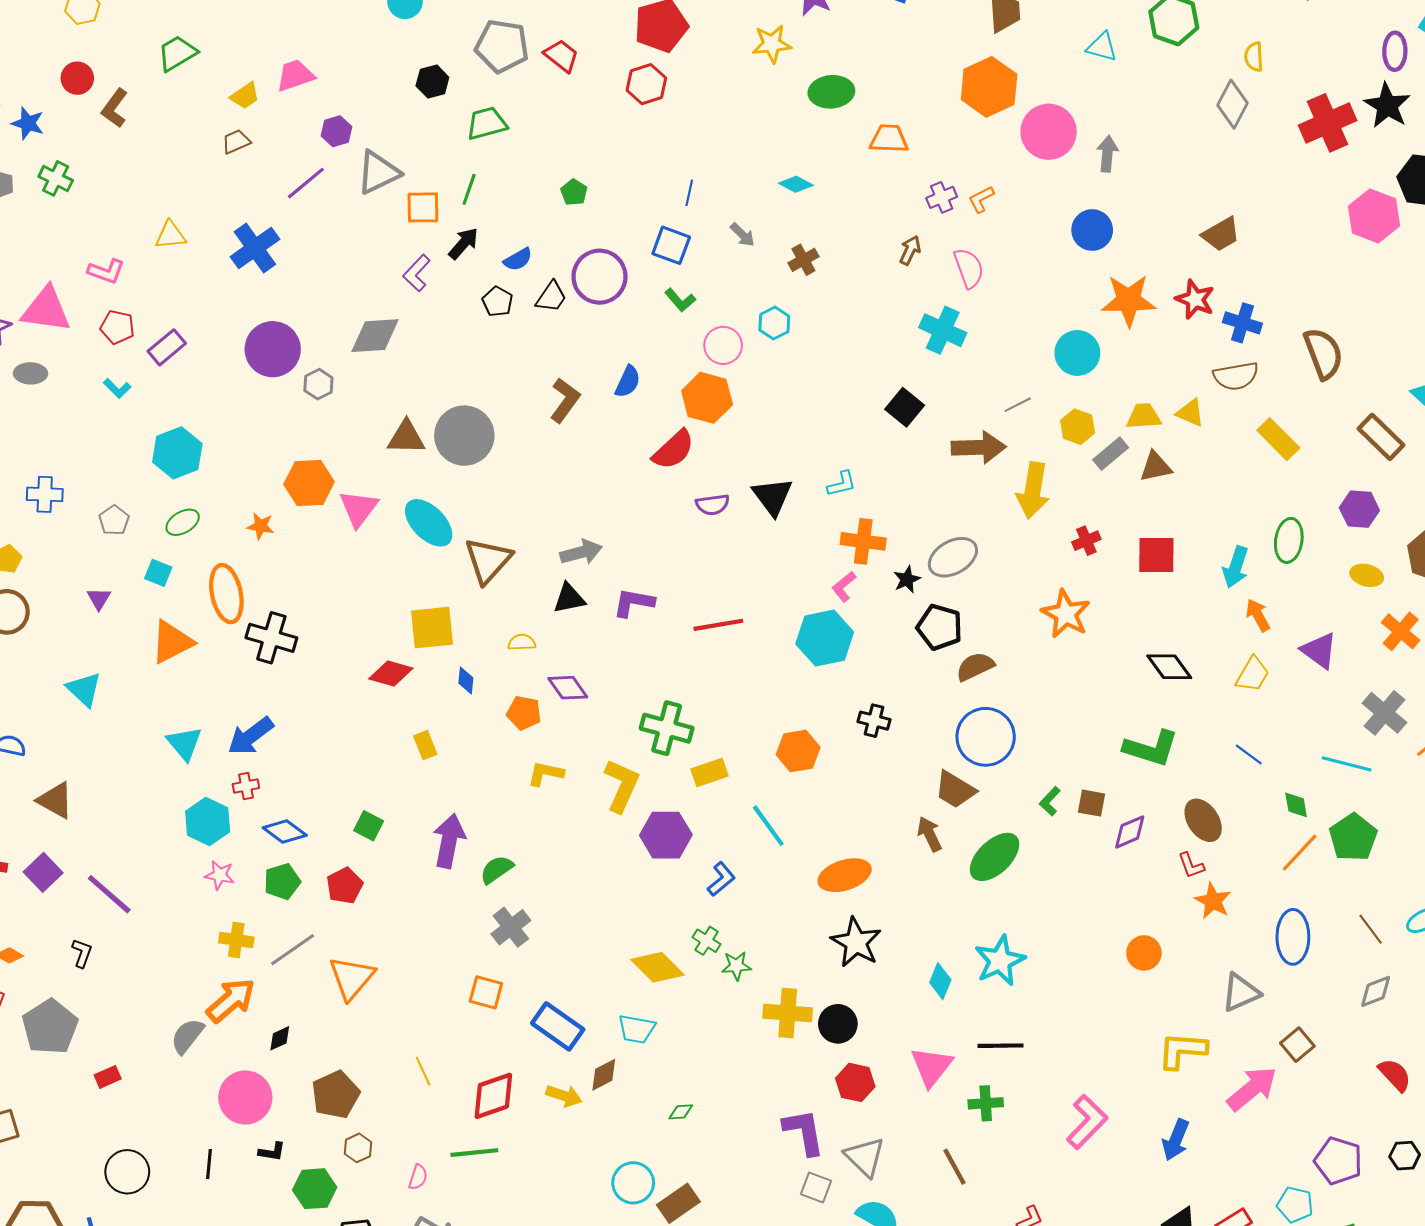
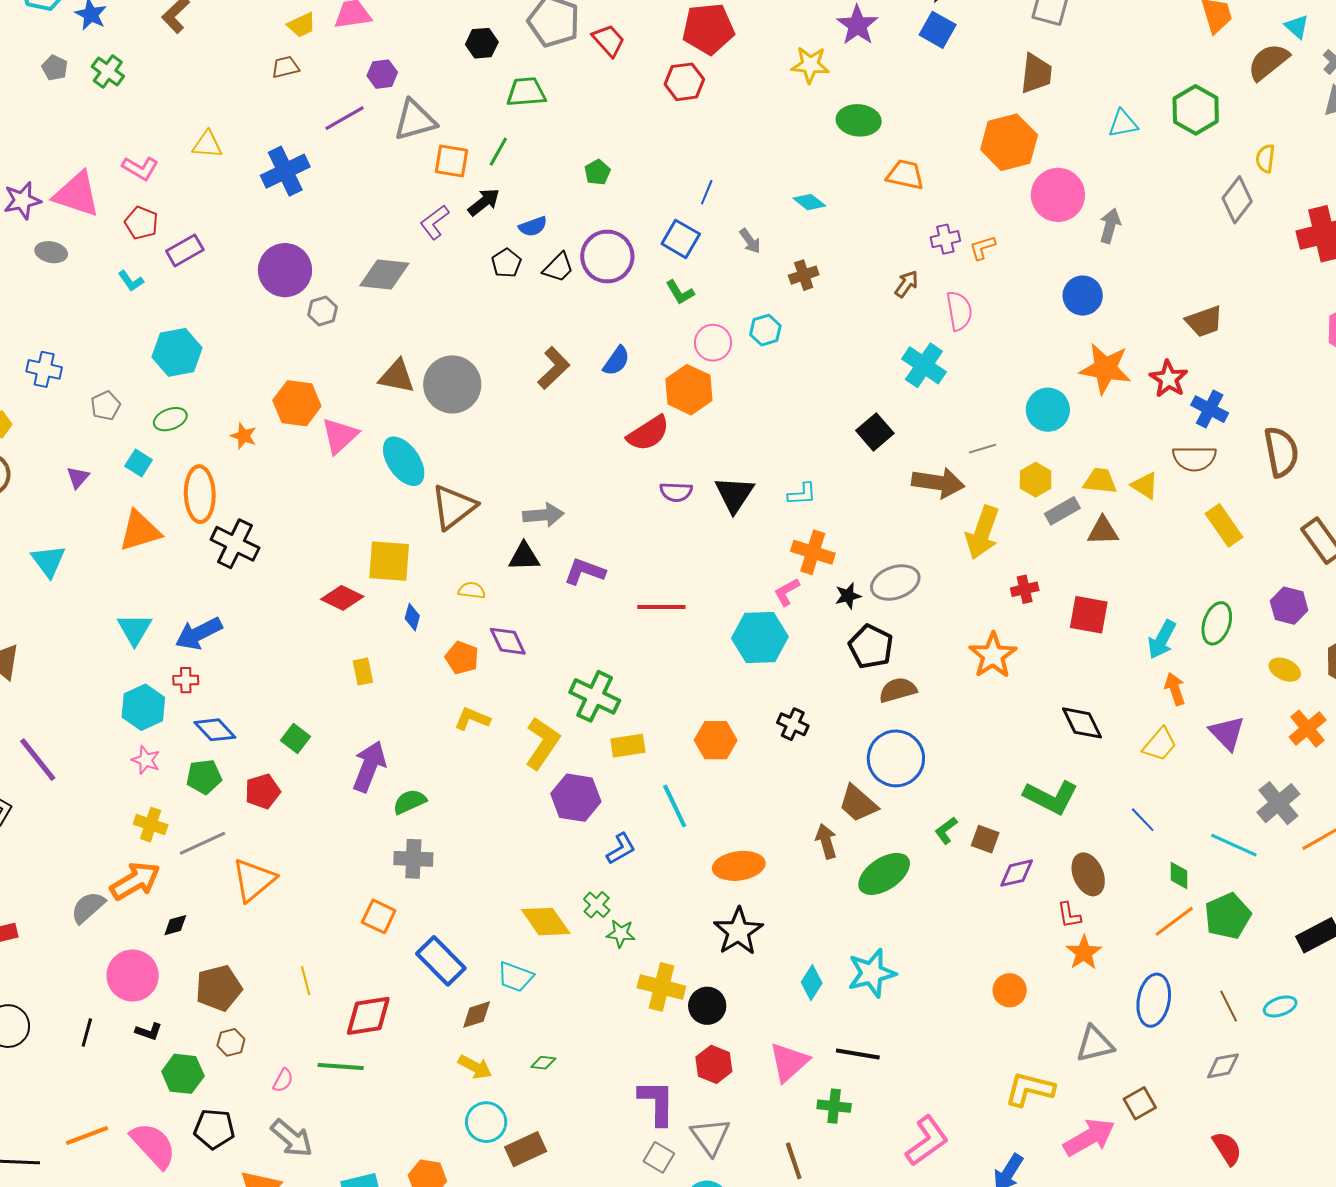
cyan triangle: (1102, 47) -> (1123, 124), turned -36
gray cross: (511, 927) -> (413, 859), turned 30
yellow arrow: (564, 1096) -> (475, 1067), moved

